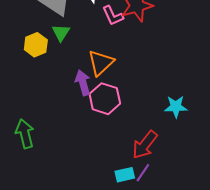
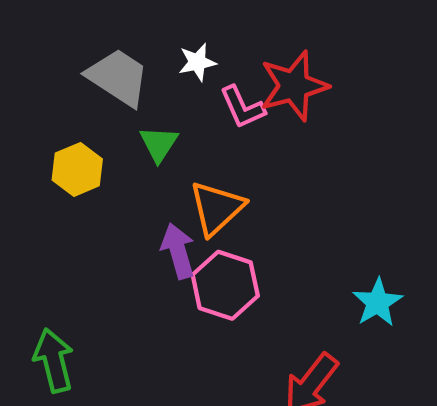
green triangle: (61, 33) -> (159, 144), moved
cyan star: (176, 107) -> (378, 302), turned -30

